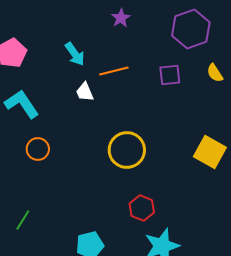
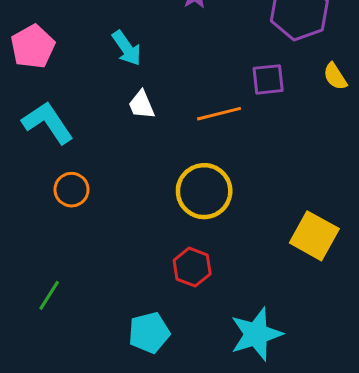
orange line: (114, 71) -> (219, 114), moved
yellow square: (210, 152) -> (314, 236), moved
red hexagon: (142, 208) -> (192, 267), moved

